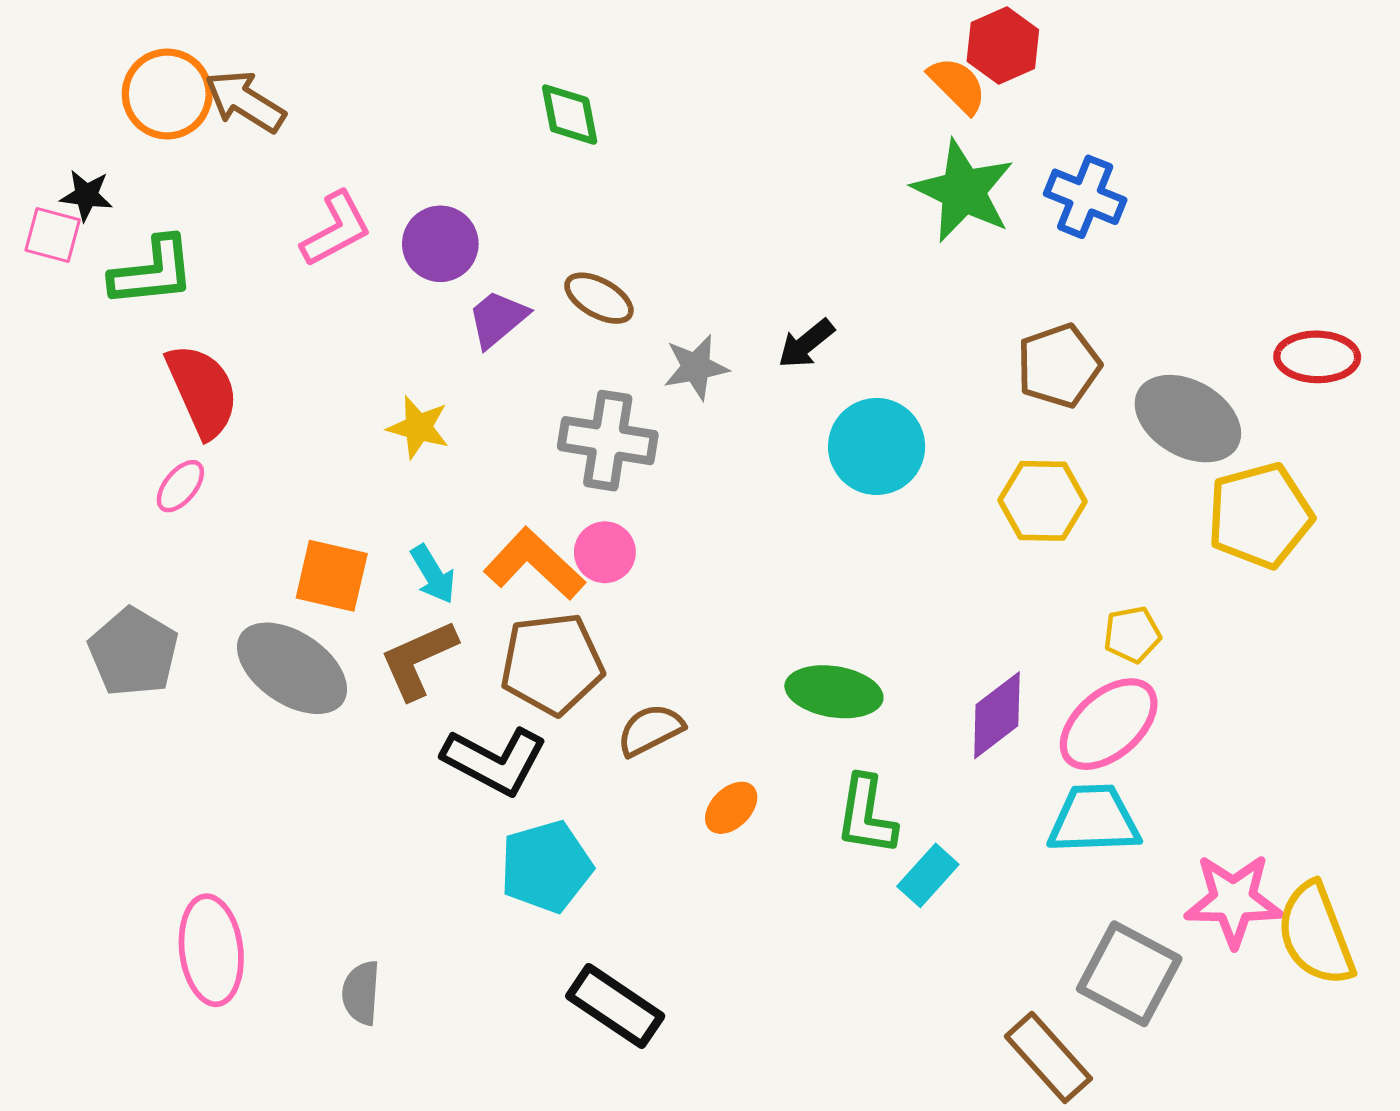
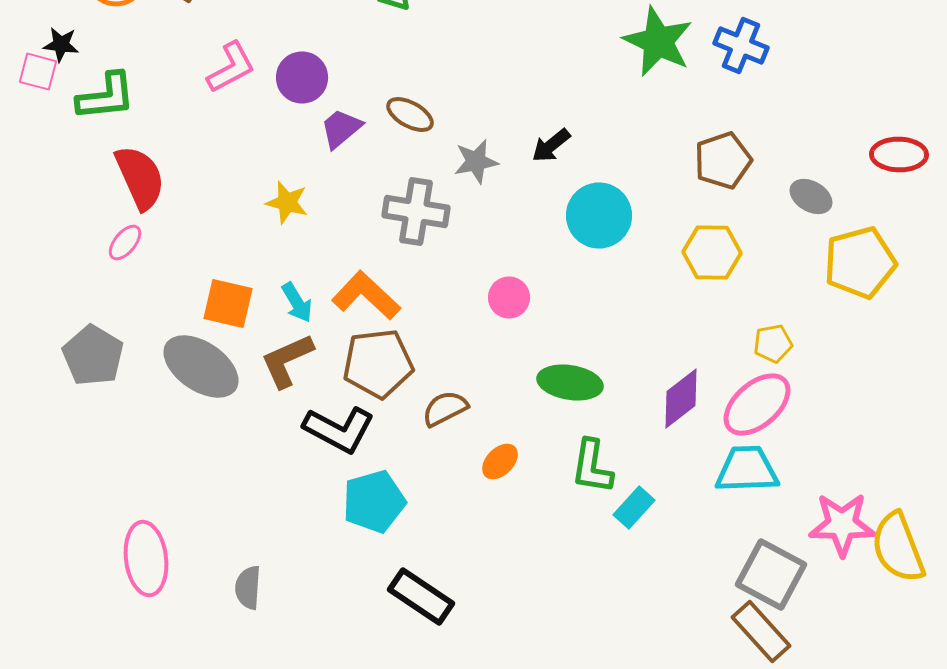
gray ellipse: (1188, 419) -> (811, 196), size x0.6
pink circle: (605, 552) -> (509, 298), moved
brown rectangle: (1048, 1057) -> (761, 632), moved

